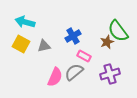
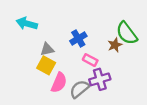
yellow square: (21, 44) -> (46, 65), moved
gray semicircle: (74, 72) -> (79, 89), moved
purple cross: (110, 74) -> (100, 79), moved

